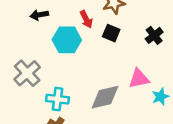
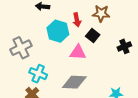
pink triangle: (139, 79) -> (78, 52), moved

